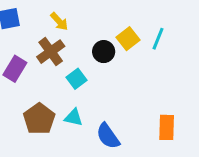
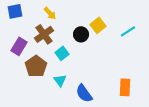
cyan line: (158, 39) -> (128, 31), moved, turned 35
cyan triangle: (74, 117) -> (60, 80), turned 40
brown pentagon: (39, 119) -> (36, 66), moved

